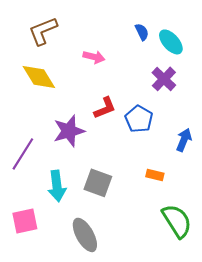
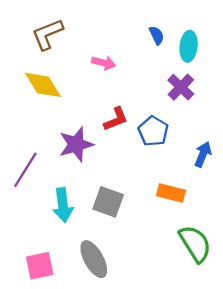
cyan ellipse: (171, 42) -> (189, 46), turned 48
orange rectangle: (155, 175) -> (171, 193), size x1.4
pink square: (25, 221) -> (40, 266), moved

